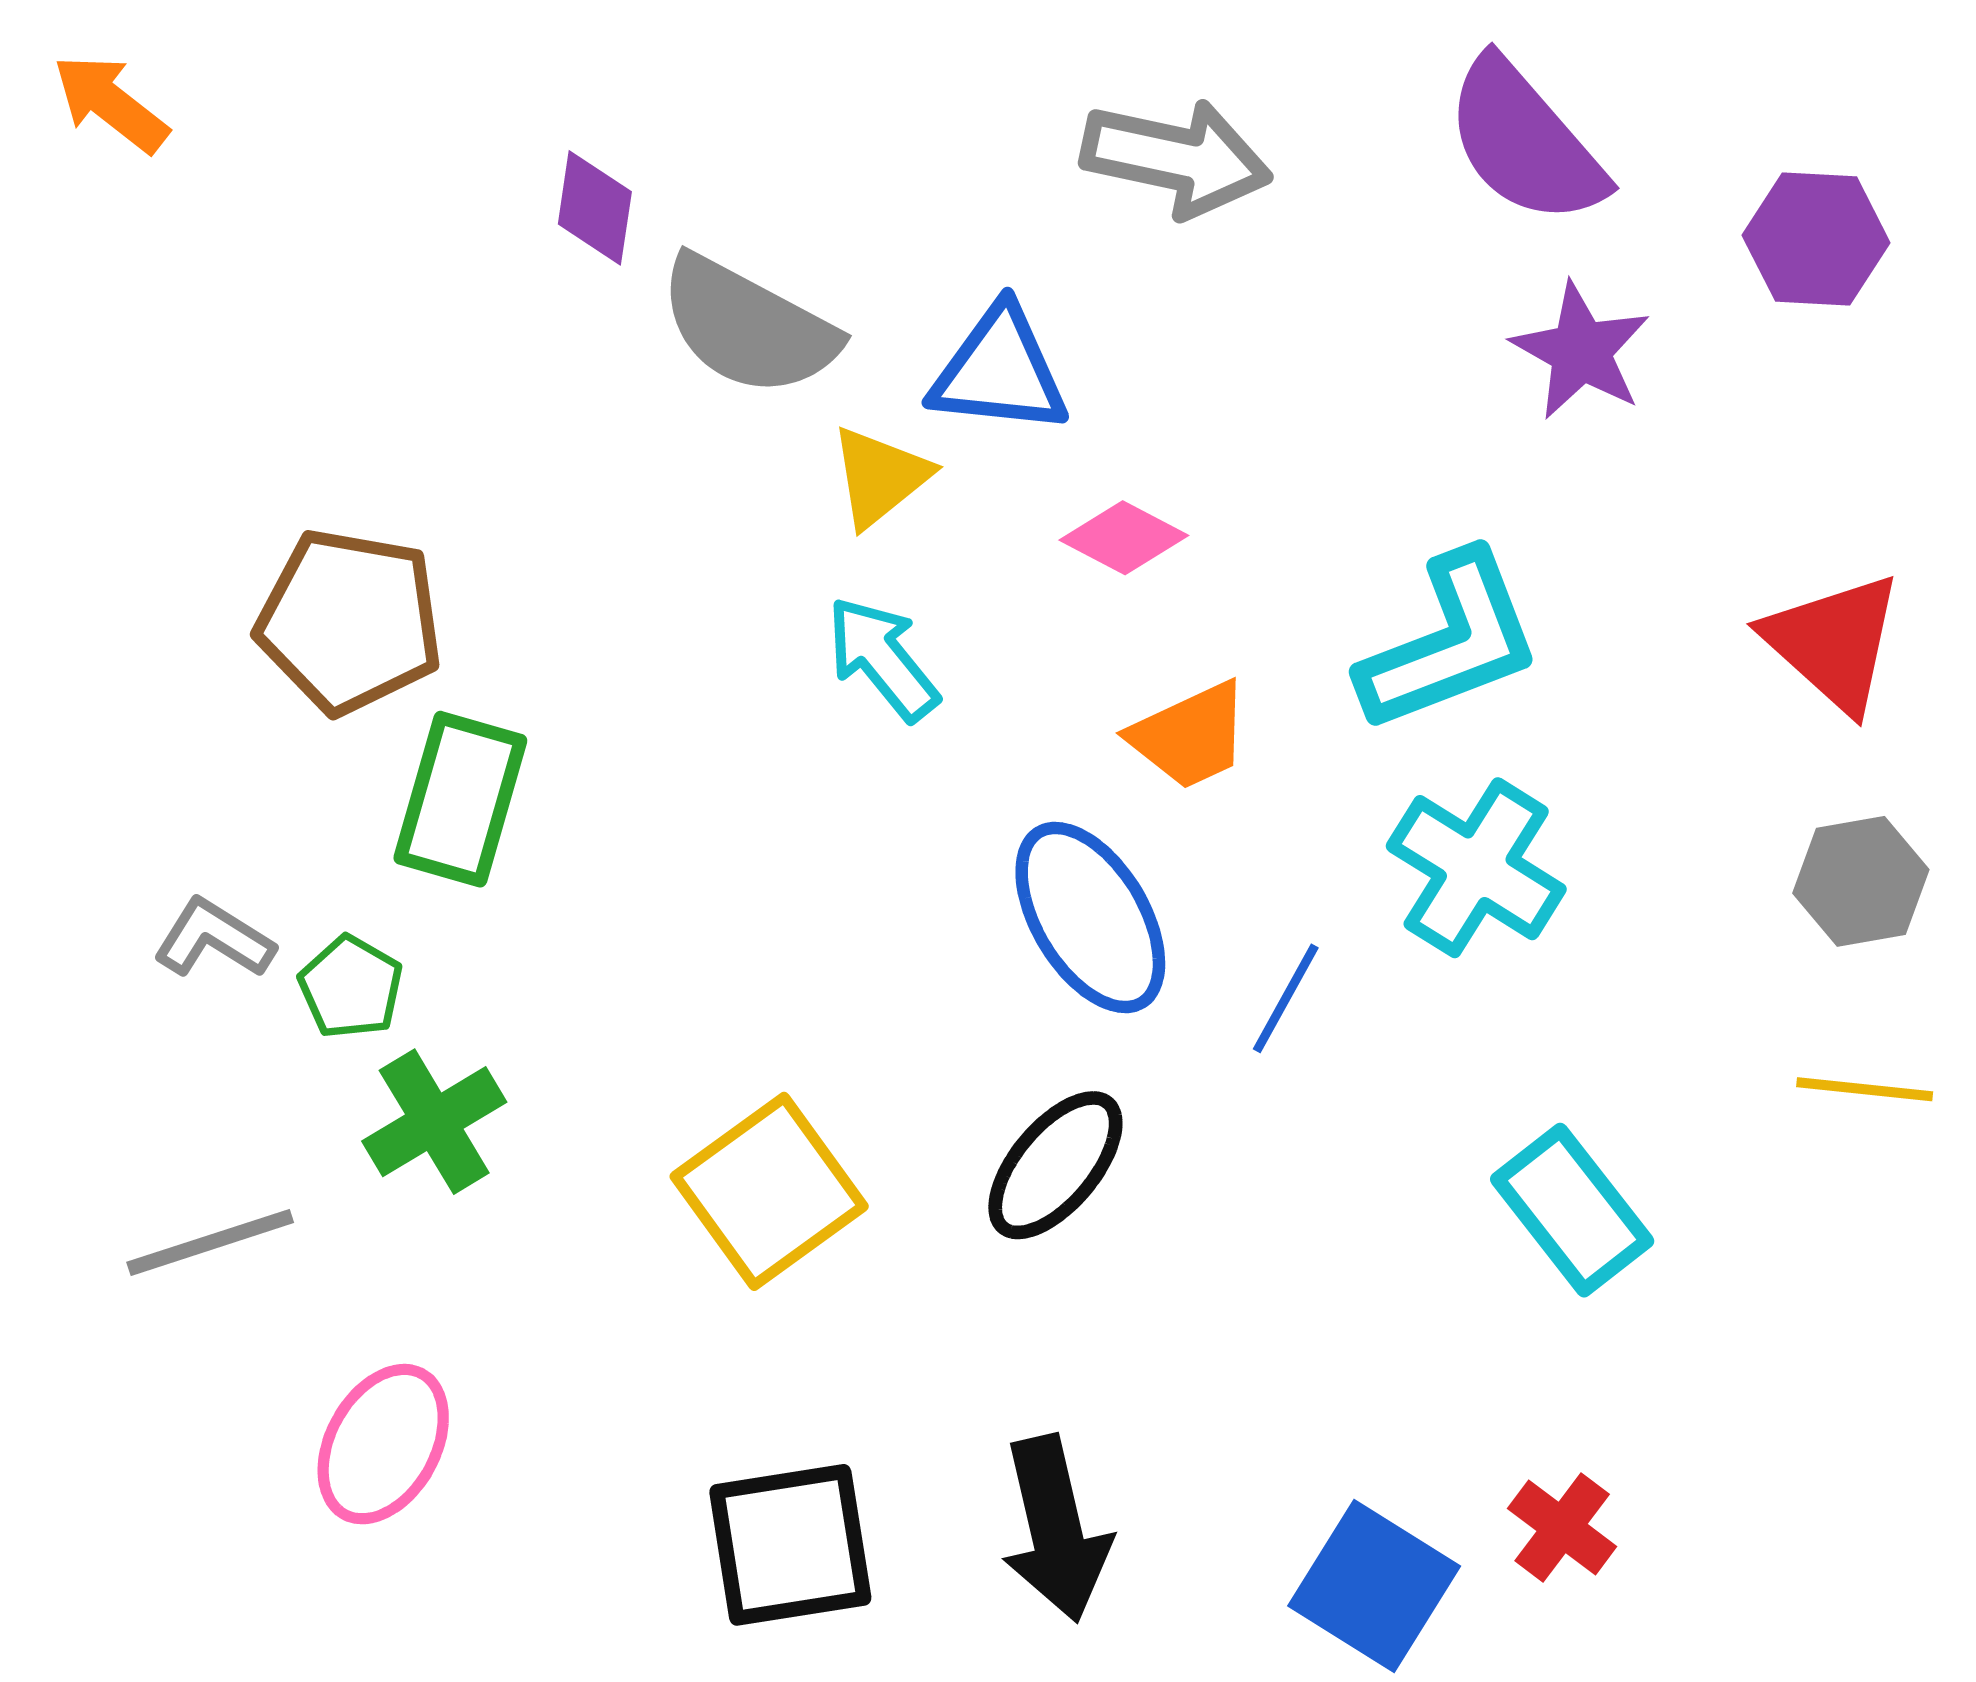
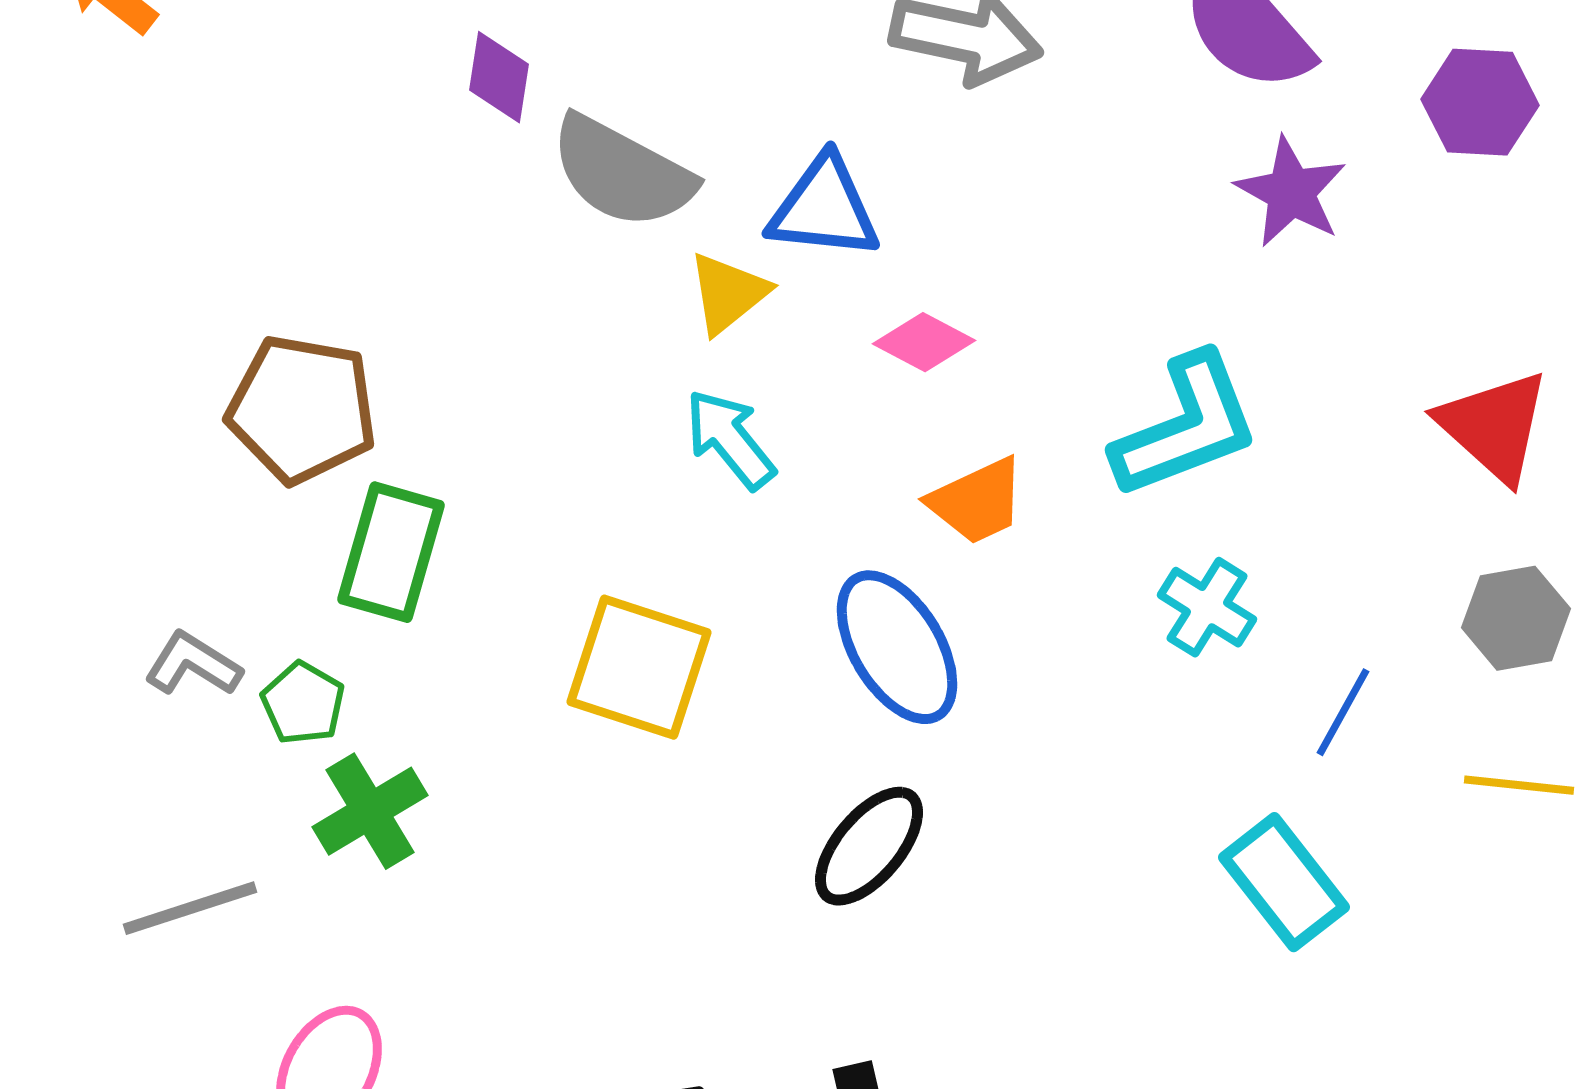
cyan cross: (1476, 868) -> (1207, 607), size x0.7
blue line: (1286, 998) -> (1343, 712), moved
yellow square: (769, 1191) -> (639, 667), moved, turned -36

